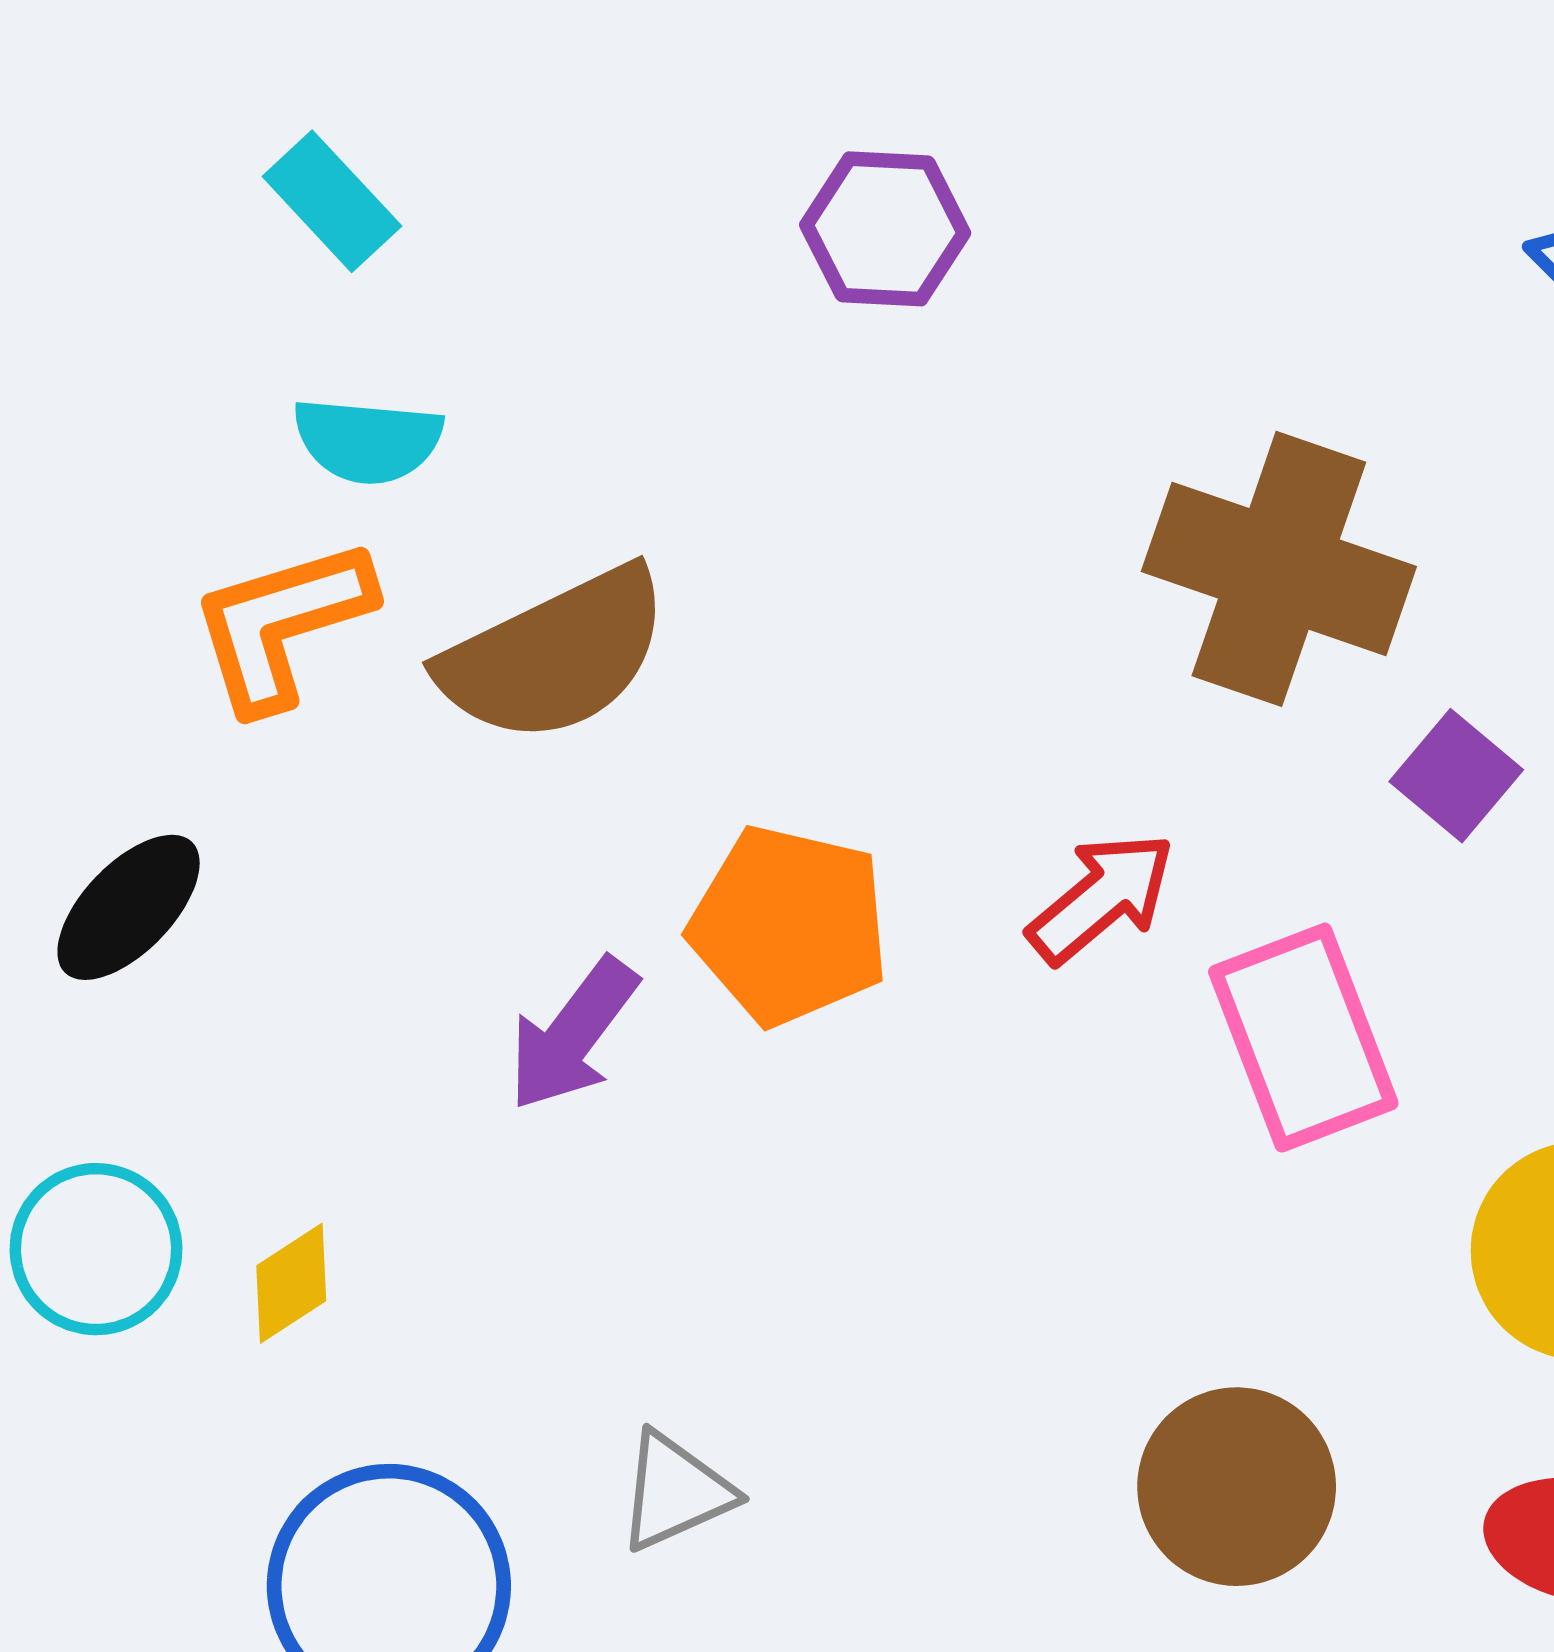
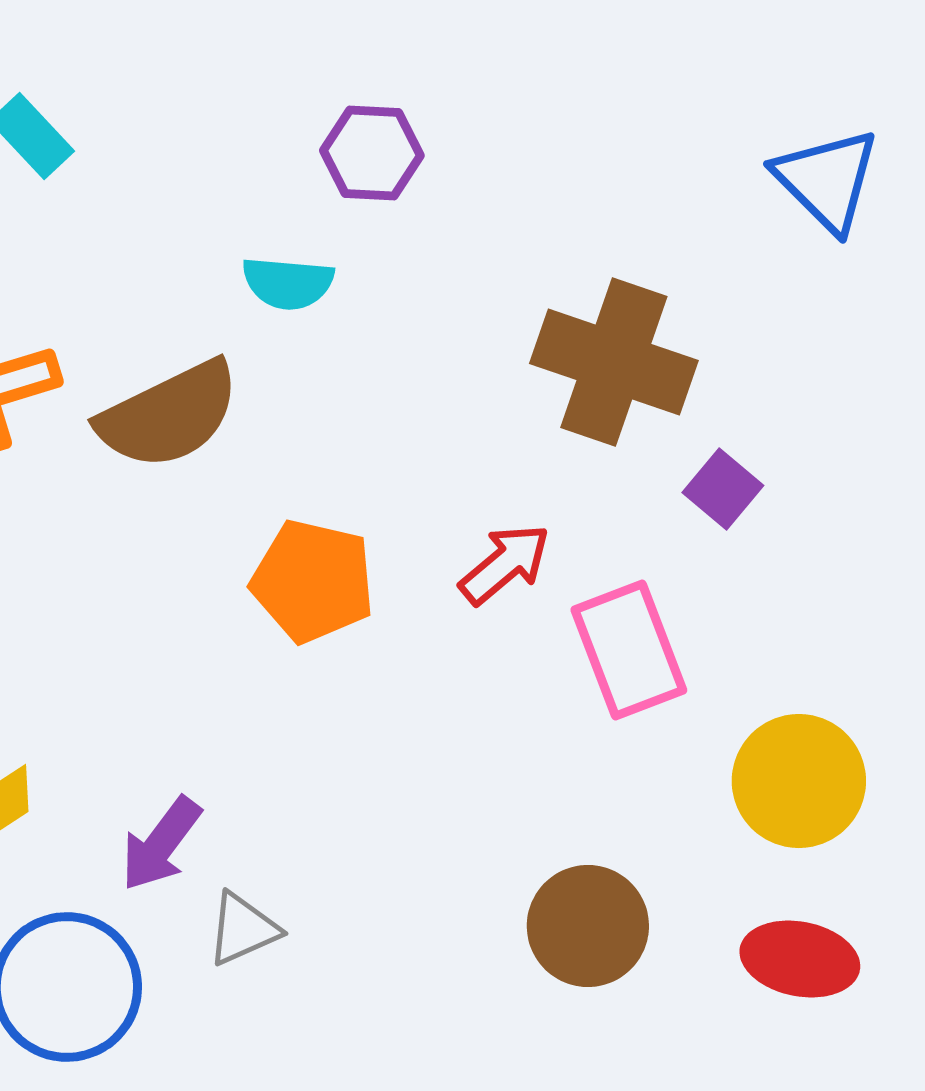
cyan semicircle: (368, 440) -> (288, 283), moved
purple arrow: (573, 1034) -> (161, 844), moved

